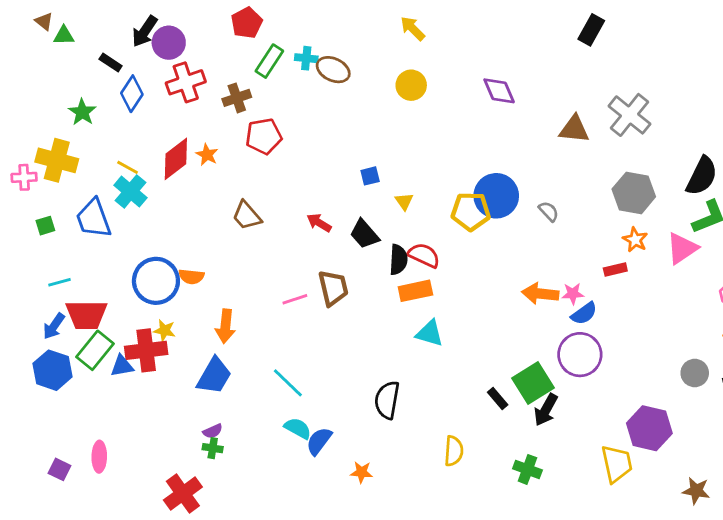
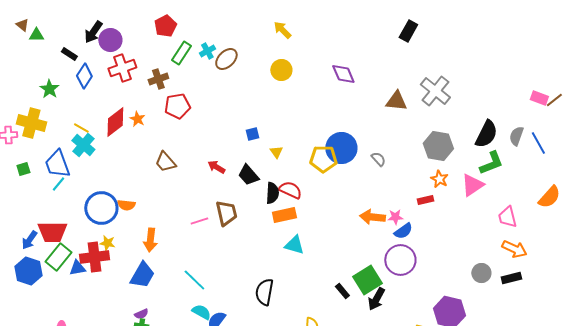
cyan cross: (306, 58) -> (207, 51), turned -35
brown ellipse: (333, 70) -> (226, 59), turned -70
cyan line: (60, 282) -> (58, 184), moved, turned -35

